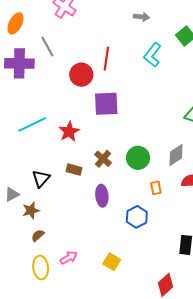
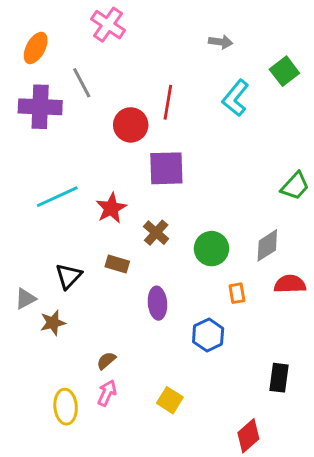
brown cross: (103, 159) -> (156, 233), moved
brown semicircle: (38, 235) -> (106, 361), moved
pink arrow: (69, 258) -> (107, 393), turned -36

